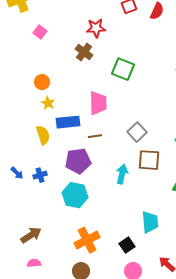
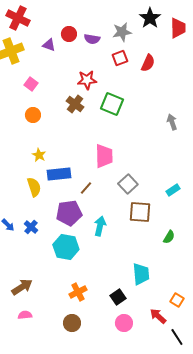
green square: (123, 69) -> (112, 104), moved
orange circle: (42, 82) -> (33, 115), moved
pink trapezoid: (98, 103) -> (104, 156), moved
brown line: (95, 136) -> (86, 188), turned -40
cyan arrow: (122, 174) -> (100, 226), moved
blue cross: (40, 175) -> (31, 227), turned -32
orange cross: (87, 240) -> (78, 292), size x0.7

